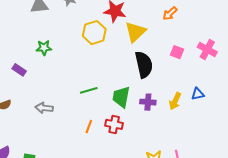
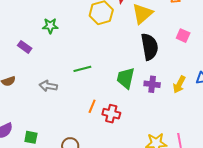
green line: (89, 90) -> (82, 69), moved
red cross: (114, 124) -> (111, 114), moved

